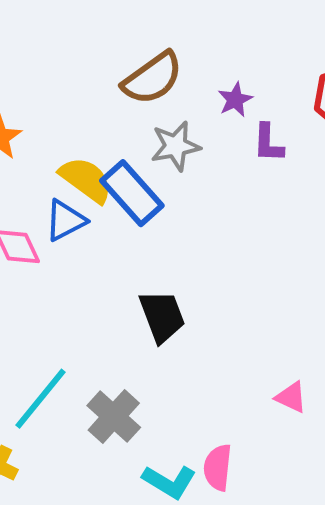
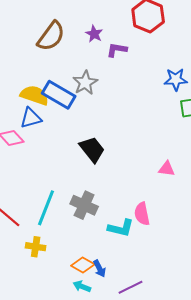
purple L-shape: (268, 143) -> (117, 50), turned 115
gray star: (176, 146) -> (85, 83), moved
blue triangle: (65, 220) -> (31, 118), turned 30

